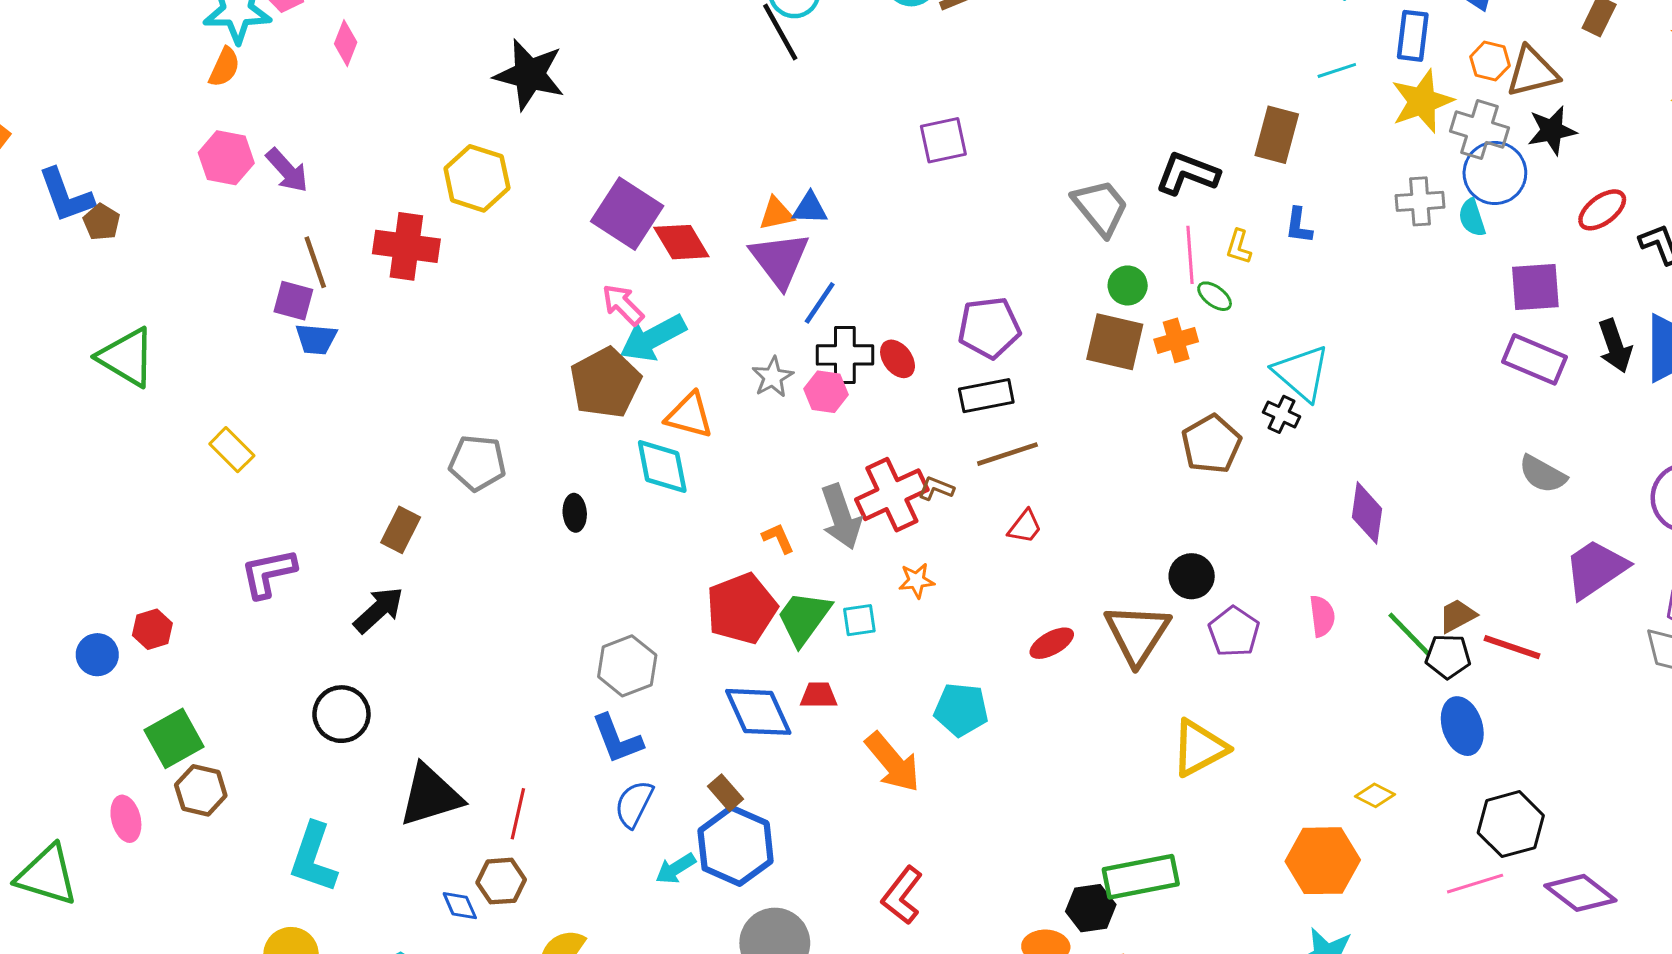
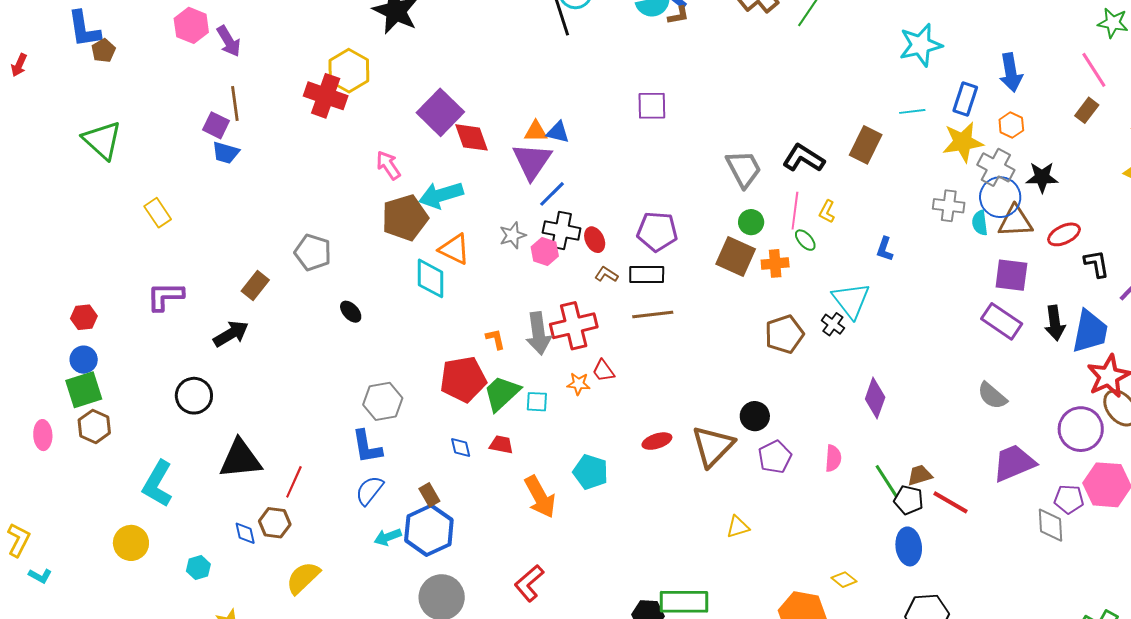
brown triangle: (1532, 72) -> (1015, 221), moved
blue L-shape: (1299, 226) -> (885, 249), moved
red cross: (406, 246) -> (326, 96), moved
pink arrow: (623, 305) -> (388, 165), moved
brown L-shape: (936, 488) -> (606, 274), moved
black ellipse: (575, 513) -> (351, 312), moved, turned -50
red trapezoid: (1025, 527) -> (603, 371), moved, turned 95
blue circle: (97, 655) -> (84, 360), moved
blue diamond: (758, 712) -> (461, 447), size x0.5
yellow triangle: (1199, 748) -> (738, 527), size x0.6

